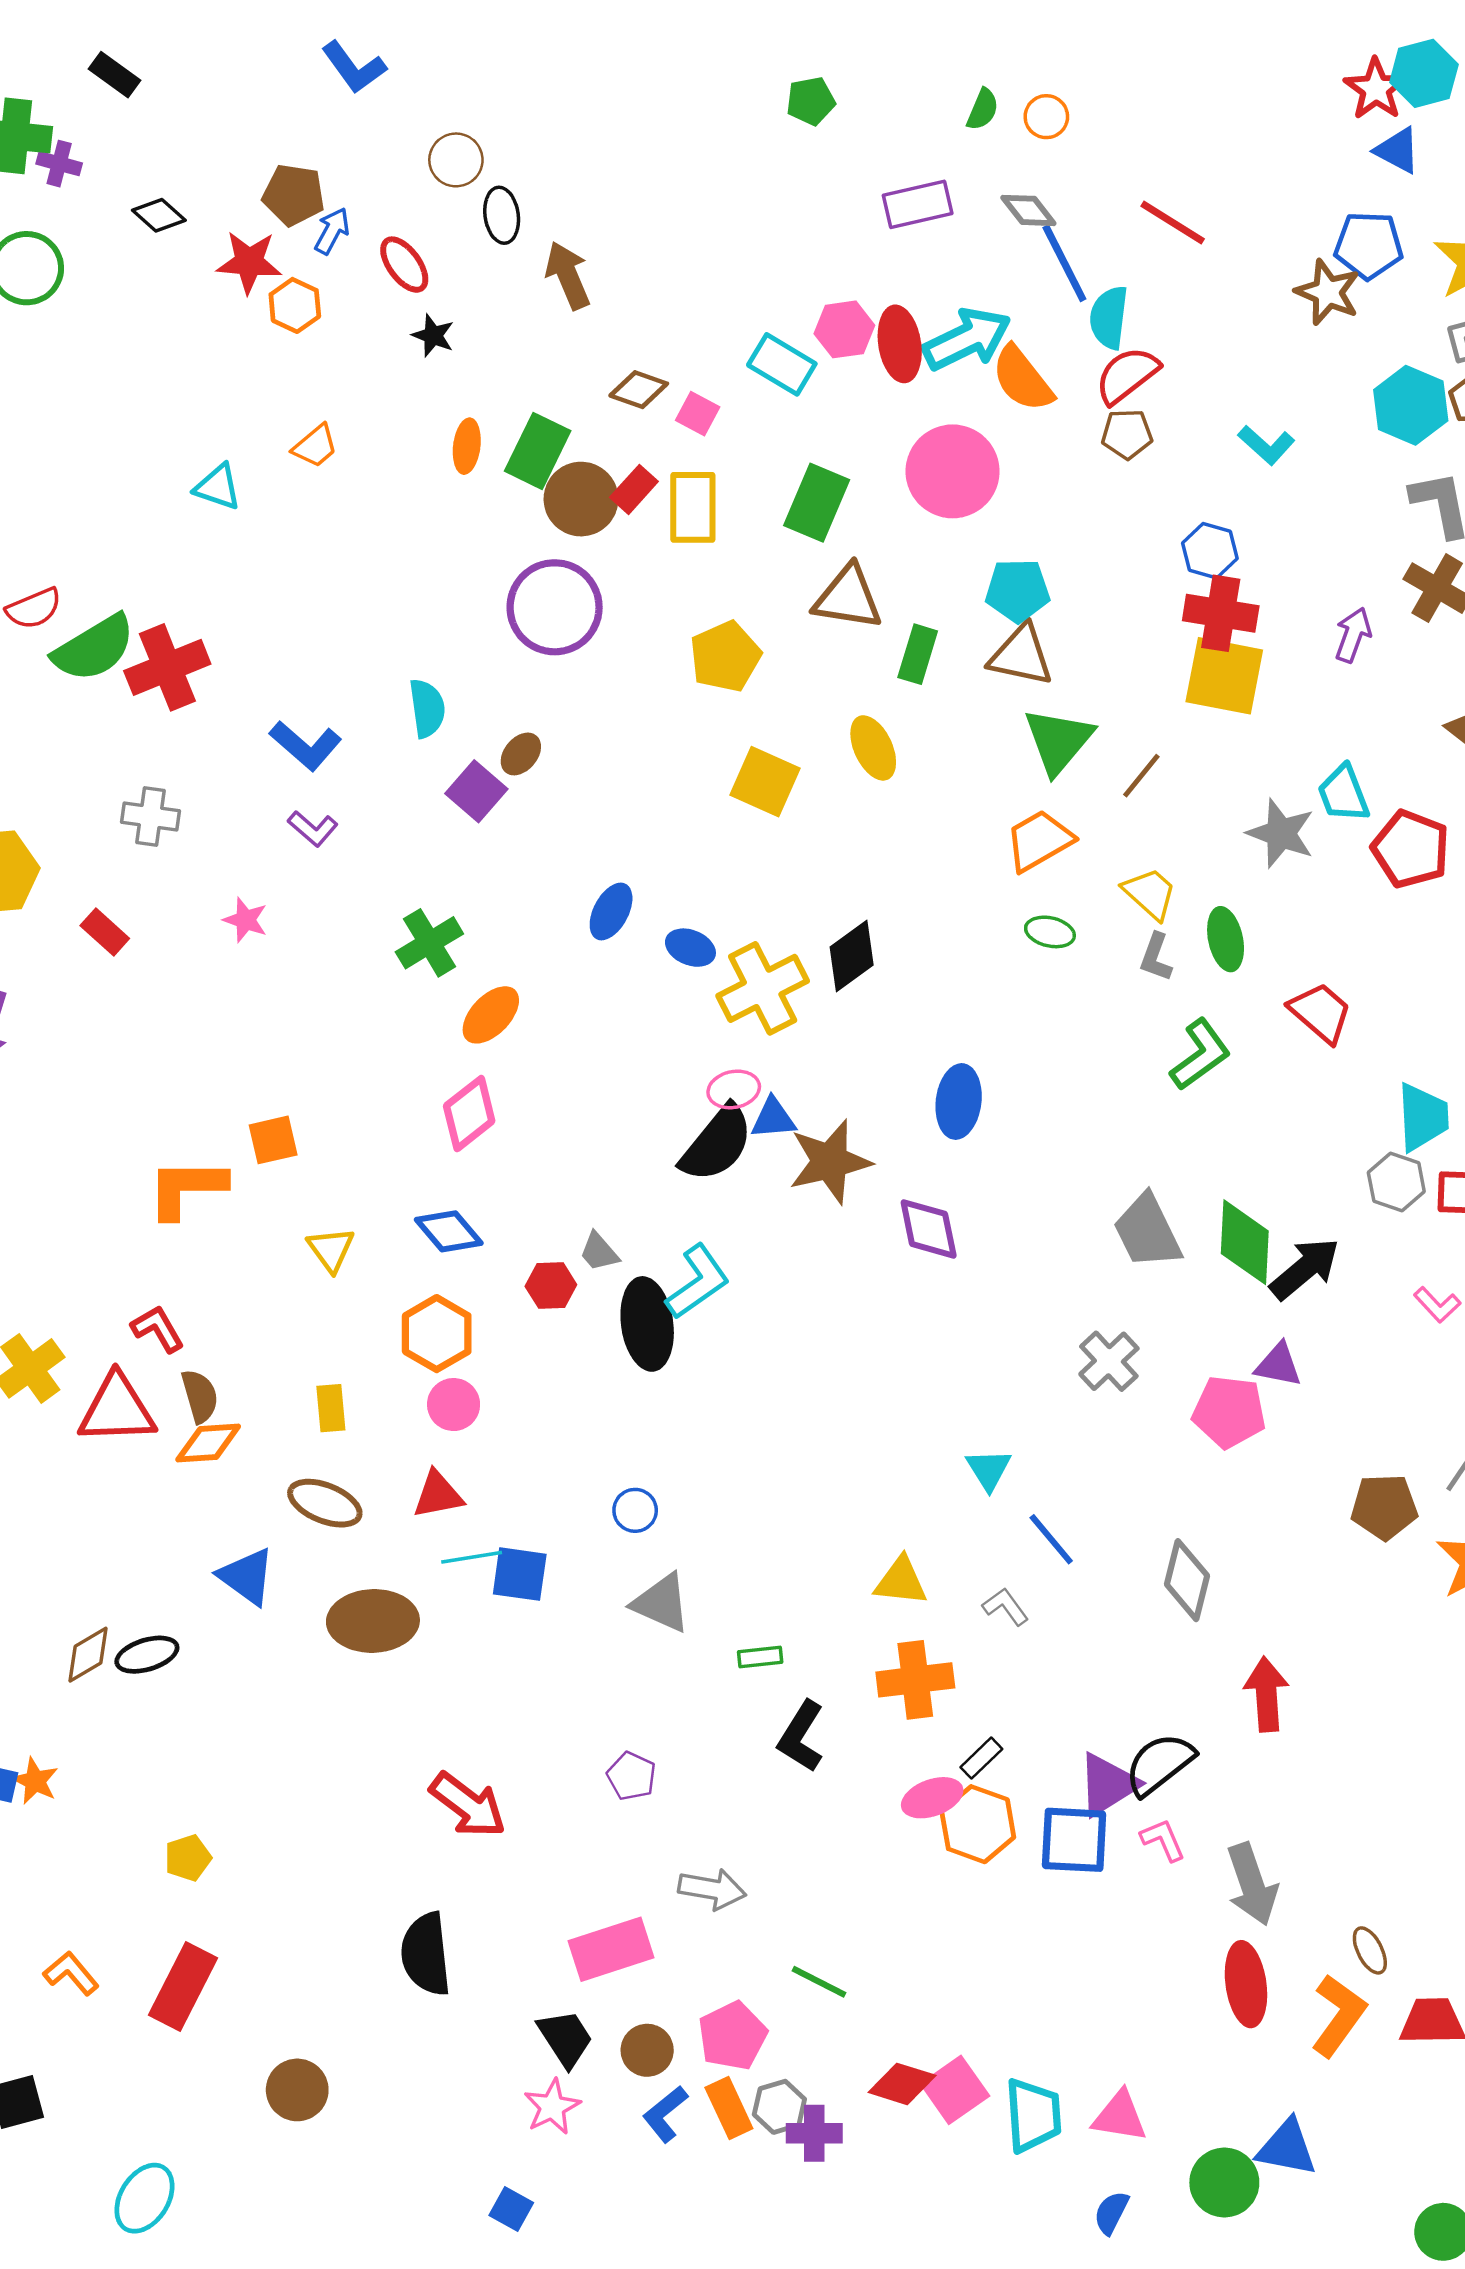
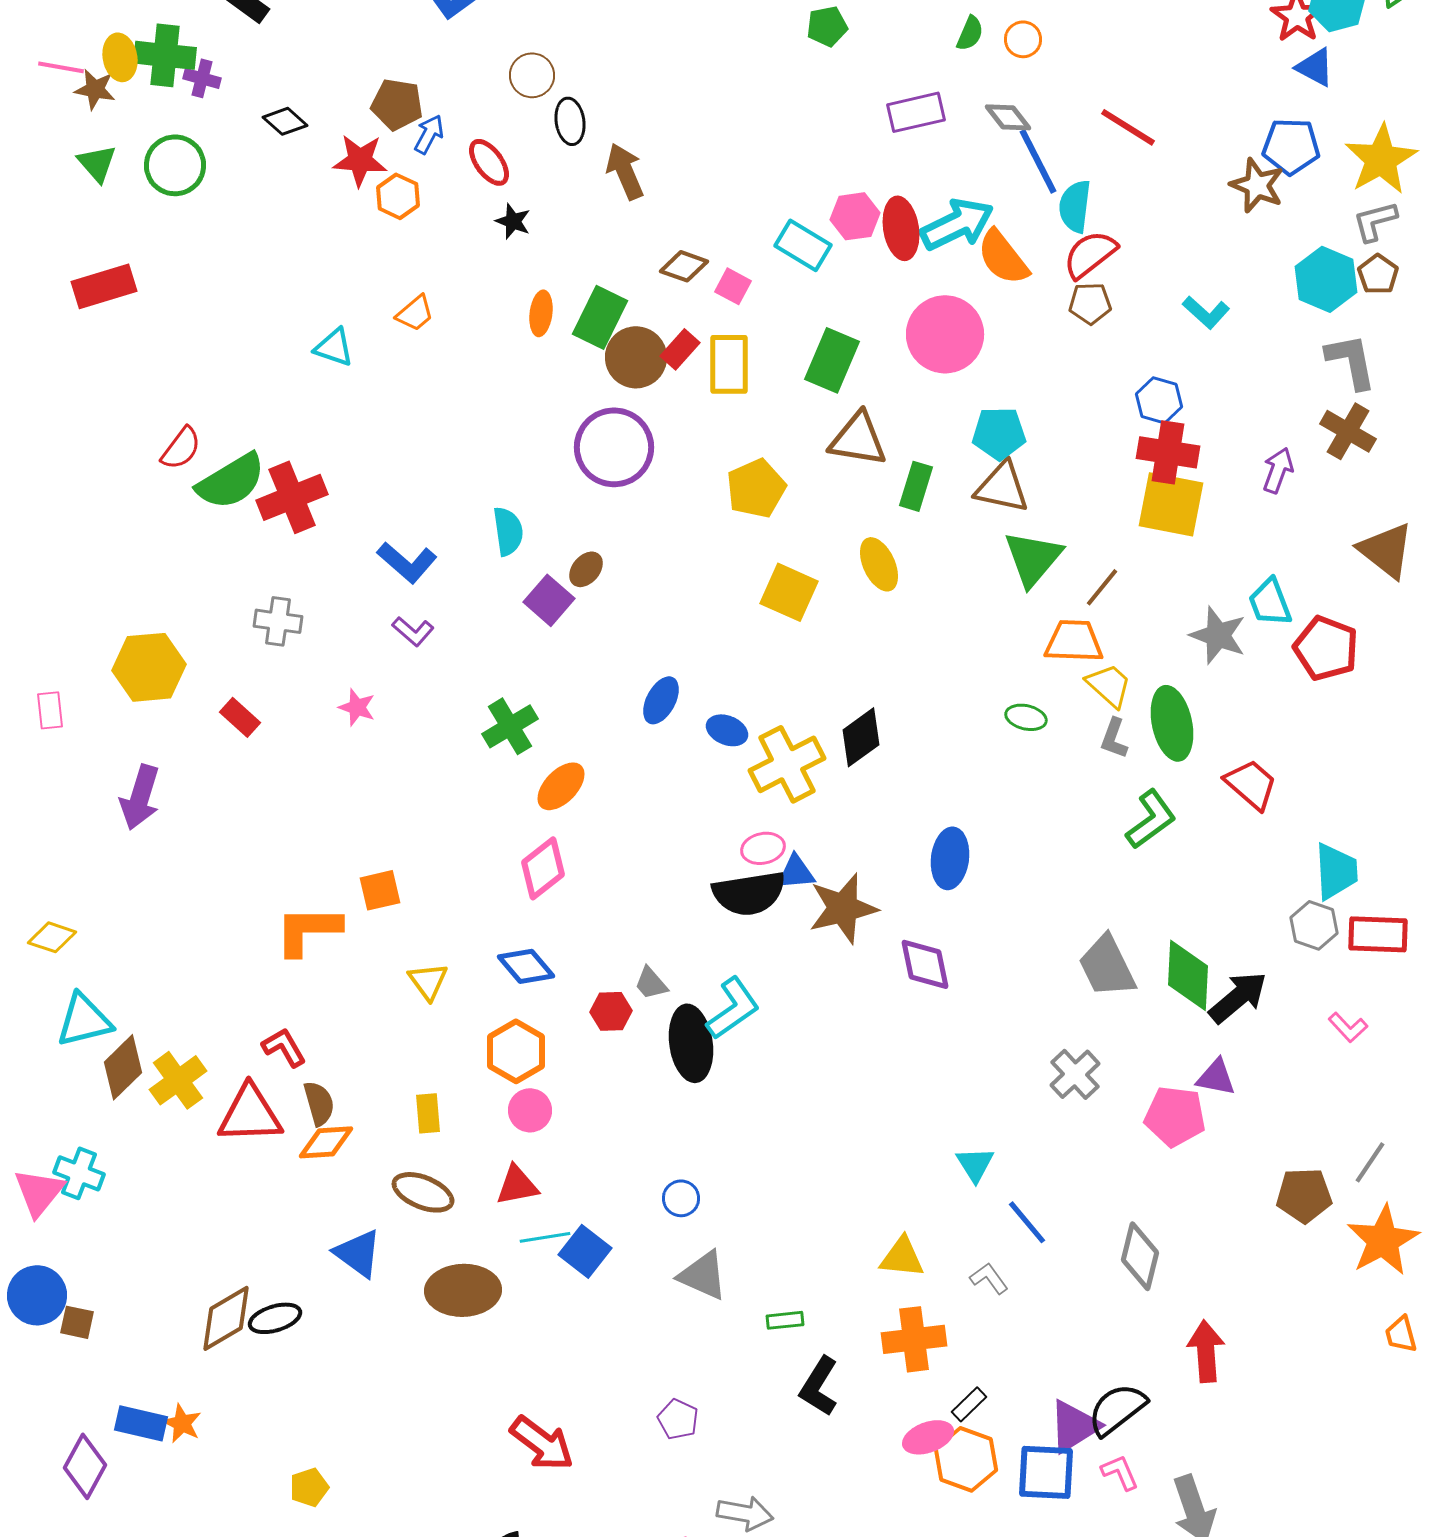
red semicircle: (34, 608) -> (181, 448), turned -30
orange trapezoid: (1039, 841) -> (1074, 641), moved, turned 32
green ellipse: (1226, 939) -> (1172, 723), size x1.4
black semicircle: (717, 1144) -> (749, 893), turned 42
blue square: (520, 1574) -> (585, 1251), turned 30
brown diamond: (88, 1655) -> (226, 1318), size x1.4

